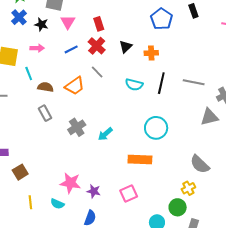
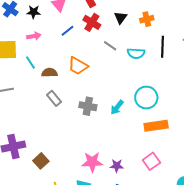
gray line: (97, 72) -> (110, 46), moved
orange trapezoid: (75, 86) -> (78, 66), turned 75
gray cross: (77, 127) -> (88, 106), turned -36
cyan circle: (156, 128) -> (146, 98), moved

